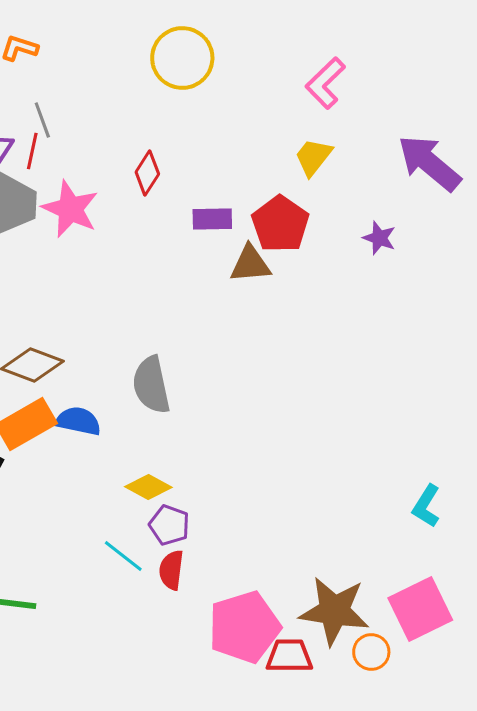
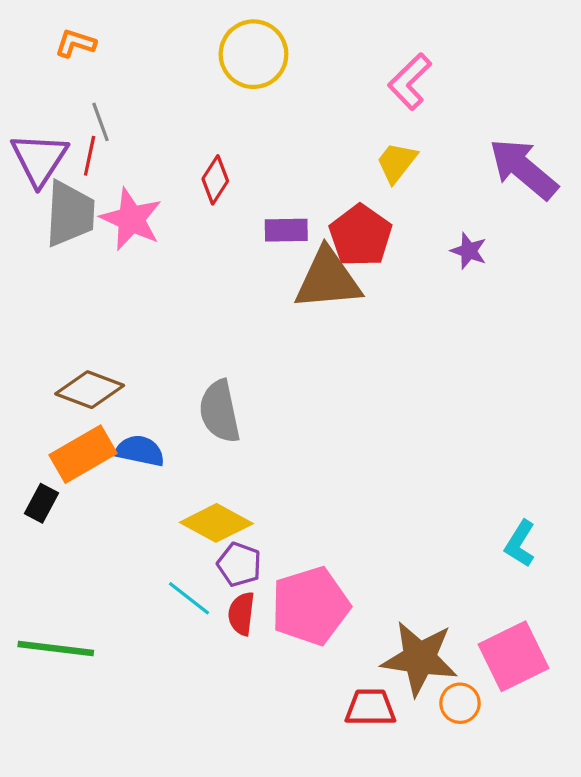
brown triangle: (250, 264) -> (328, 279), size x1.5
yellow diamond: (148, 487) -> (216, 523), size x1.4
pink pentagon: (244, 627) -> (310, 606), moved

